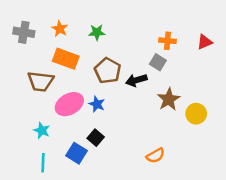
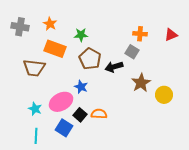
green star: (97, 32) -> (81, 35), moved
pink ellipse: (69, 104) -> (61, 102), moved
orange semicircle: (155, 156) -> (99, 114), moved, turned -147

